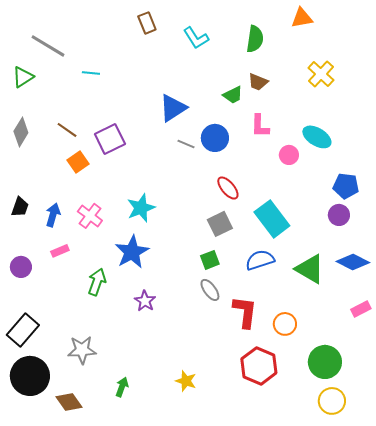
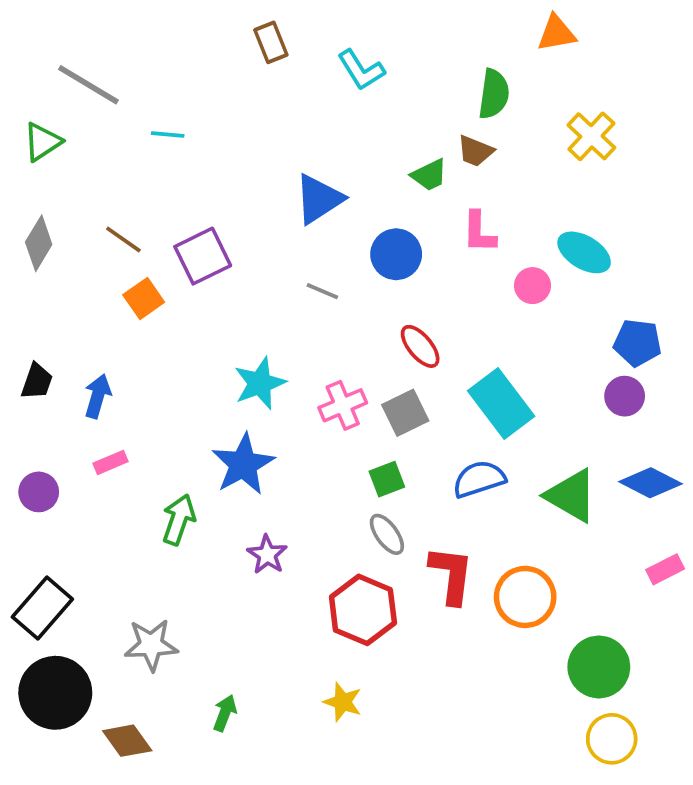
green semicircle: (255, 39) -> (494, 94), moved
gray line: (186, 144) -> (322, 291), moved
pink cross: (90, 216) -> (343, 405), moved, turned 30
orange circle: (285, 324) -> (525, 597), size x1.4
red hexagon: (259, 366) -> (363, 610), moved

